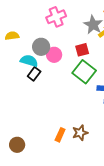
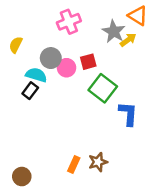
yellow semicircle: (12, 36) -> (16, 45), turned -56
red square: (82, 50) -> (88, 62), moved
black rectangle: (34, 74) -> (30, 91), moved

